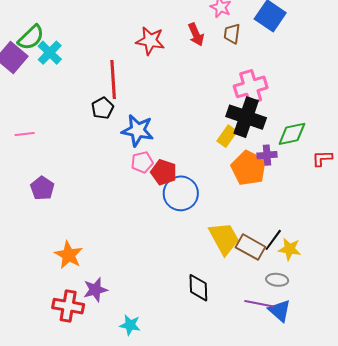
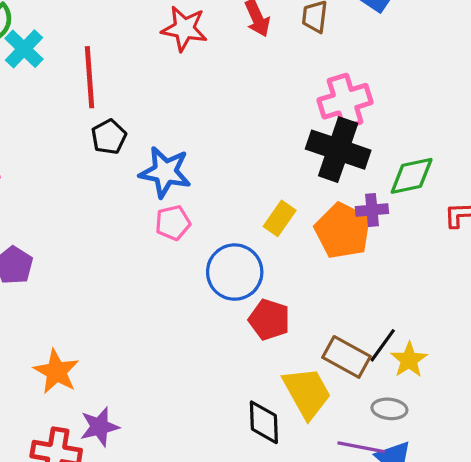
red line: (113, 80) -> (89, 77), moved
yellow rectangle: (227, 136) -> (280, 218), moved
red pentagon: (164, 172) -> (269, 320), moved
yellow trapezoid: (224, 238) -> (307, 393), moved
yellow star: (290, 249) -> (409, 360), turned 30

